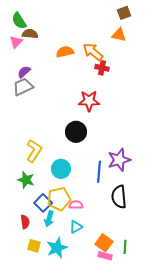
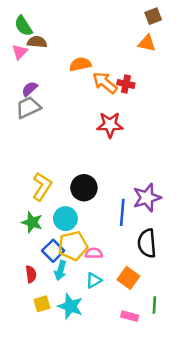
orange arrow: (93, 52) -> (105, 83), moved
black circle: (76, 132) -> (84, 188), moved
cyan circle: (61, 169) -> (65, 219), moved
orange square: (104, 243) -> (128, 278), moved
yellow square: (34, 246) -> (42, 304), turned -32
cyan star: (57, 248) -> (70, 306), turned -30

